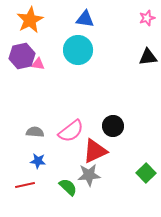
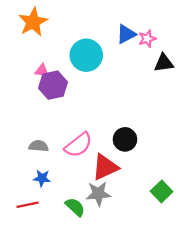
pink star: (147, 18) -> (147, 39), moved
blue triangle: (85, 19) -> (126, 34), moved, turned -36
purple hexagon: (22, 56) -> (53, 85), moved

